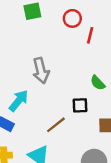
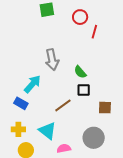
green semicircle: (98, 83) -> (80, 72), moved

